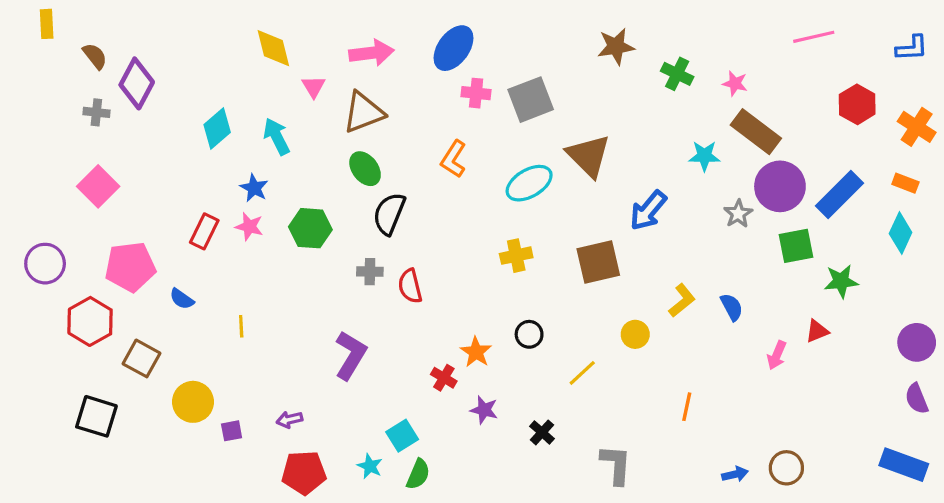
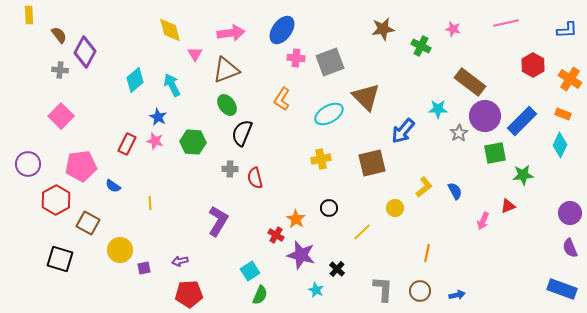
pink star: (735, 83) -> (453, 29), moved
cyan star: (704, 156) -> (438, 109), moved
purple star: (484, 410) -> (301, 255), size x1.6
cyan star: (370, 466) -> (316, 290), moved
brown circle: (786, 468) -> (420, 291), moved

